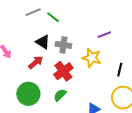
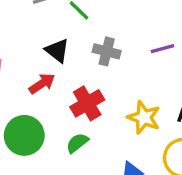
gray cross: (63, 45) -> (107, 51), moved
yellow star: (92, 58) -> (144, 117), moved

